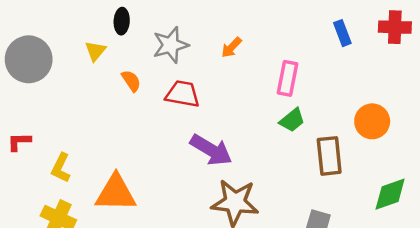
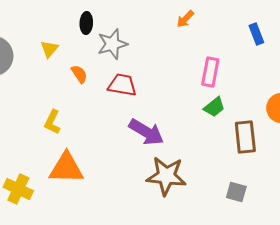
black ellipse: (122, 21) -> (86, 23), moved
orange arrow: (231, 47) -> (185, 19), moved
yellow L-shape: (61, 168) -> (52, 122), moved

